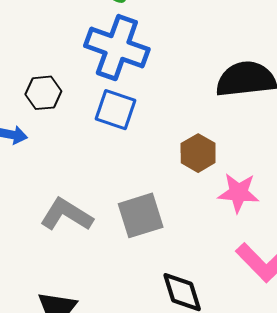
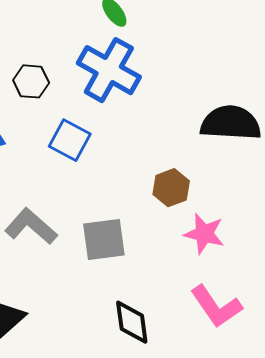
black hexagon: (43, 93) -> (31, 81), moved
blue square: (115, 110) -> (70, 140), moved

